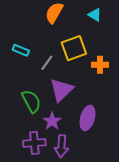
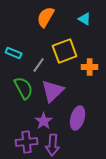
green semicircle: (31, 101) -> (24, 88), moved

